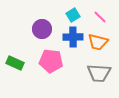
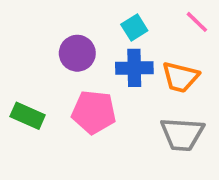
pink line: (100, 17) -> (197, 22), moved

